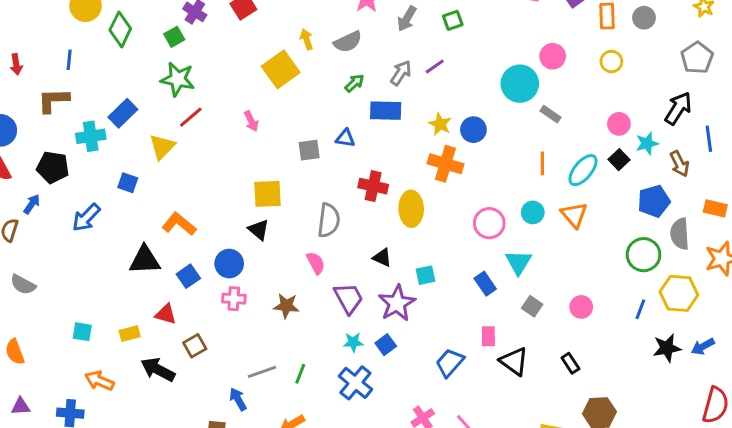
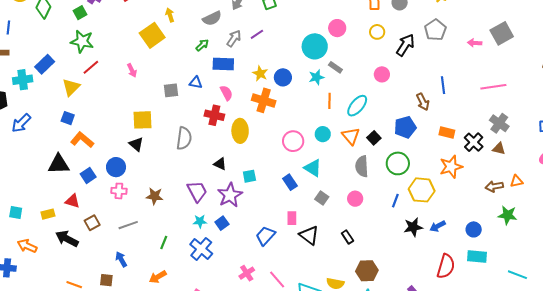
gray semicircle: (348, 42) -> (212, 18), moved
black arrow: (678, 108) -> (405, 45), moved
cyan star: (647, 143) -> (316, 77), moved
black square: (619, 160) -> (374, 138), moved
blue square: (128, 183) -> (68, 118), moved
blue arrow: (86, 218) -> (21, 123), moved
gray semicircle: (680, 234) -> (362, 166), moved
cyan triangle: (519, 262) -> (313, 168), turned -30
pink semicircle: (316, 263) -> (226, 93), moved
gray line: (262, 372) -> (128, 225), moved

